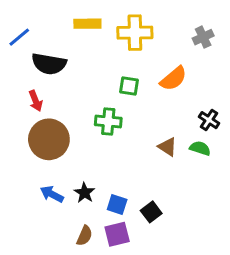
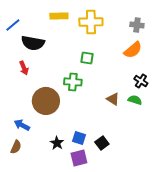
gray cross: (203, 37) -> (137, 25), turned 32
orange semicircle: (173, 79) -> (133, 50), moved
brown circle: (49, 139) -> (46, 101), moved
black star: (84, 193) -> (57, 143), moved
blue arrow: (52, 194) -> (22, 125), moved
brown semicircle: (84, 236) -> (16, 147), moved

